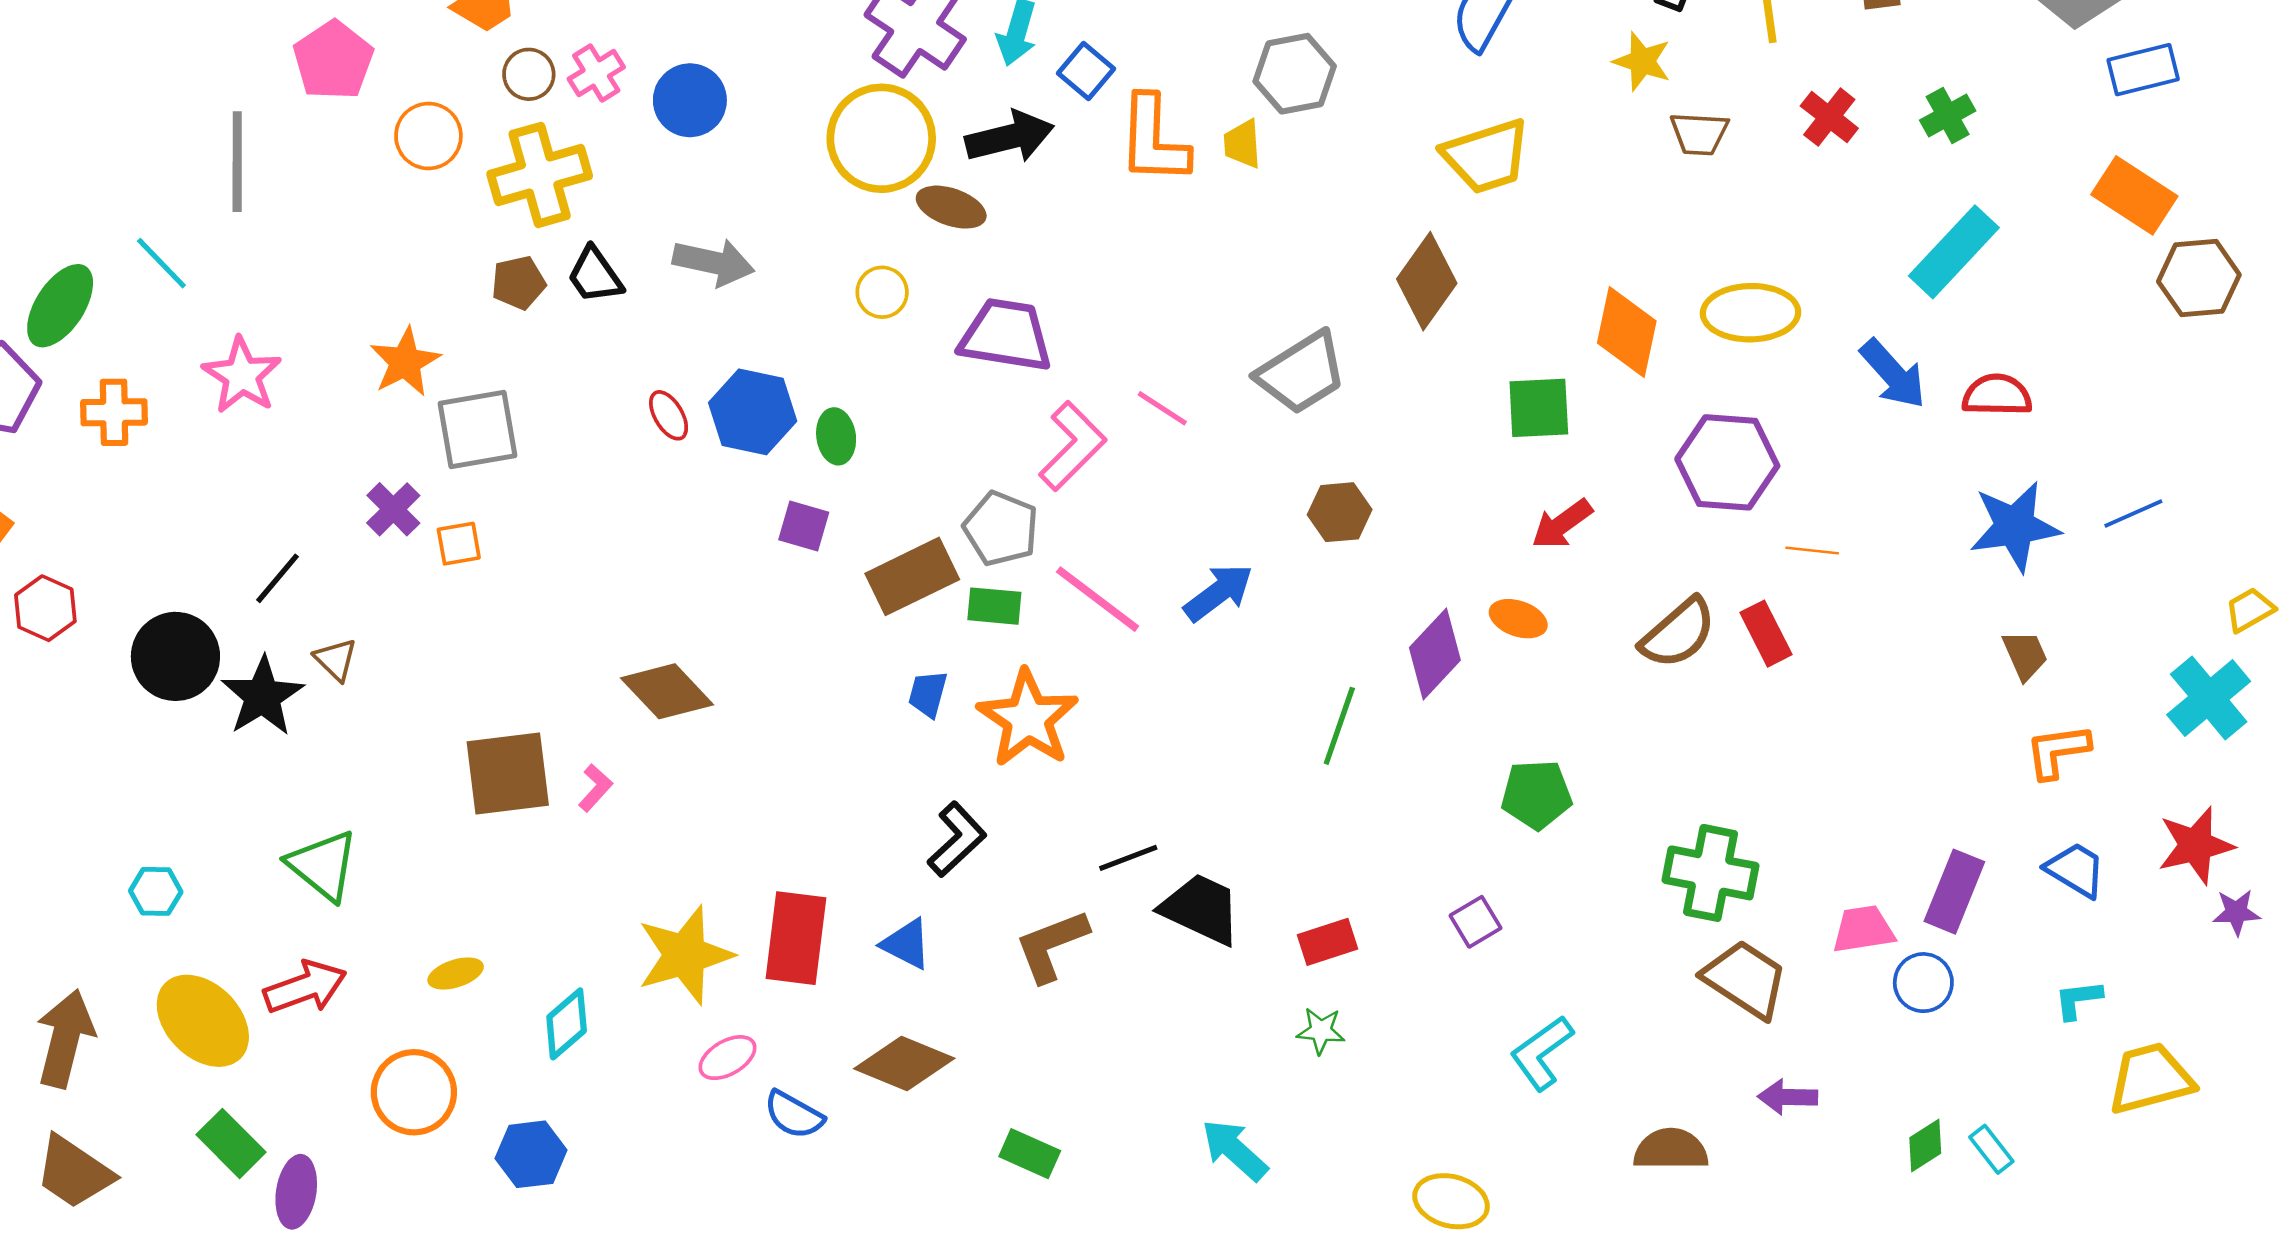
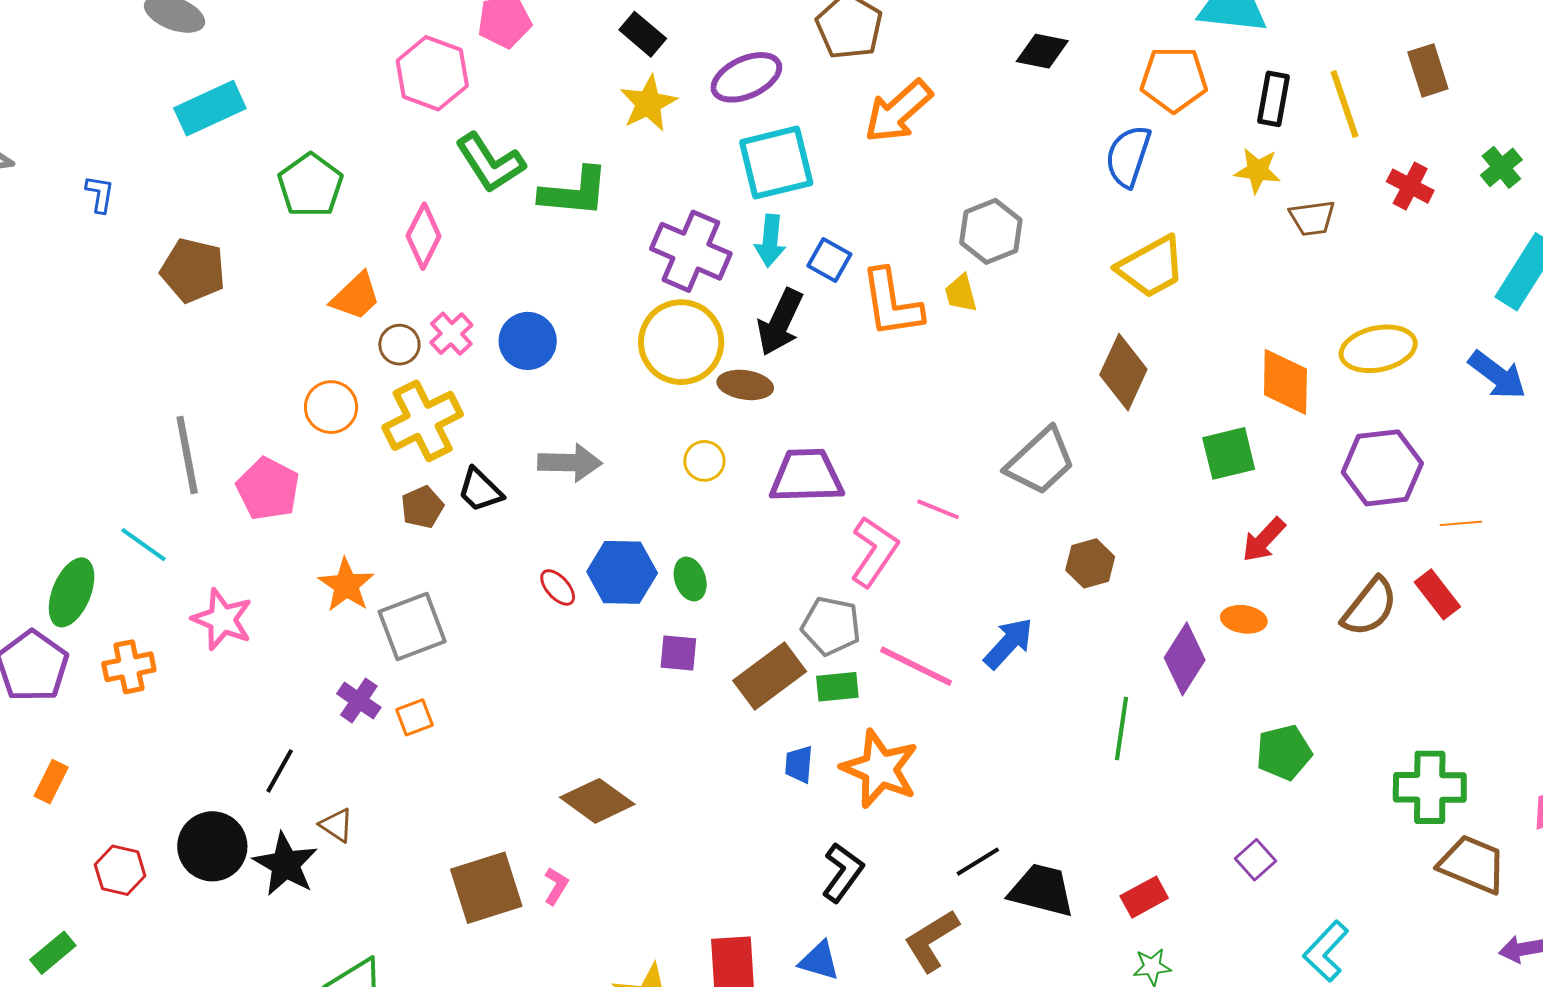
pink pentagon: (333, 60) -> (268, 489), moved
black arrow: (1010, 137) -> (780, 322), turned 140
red hexagon: (45, 608) -> (120, 870), moved

